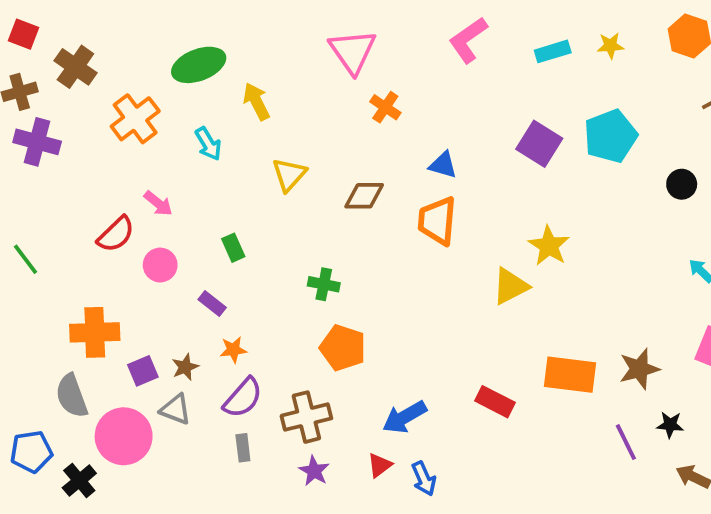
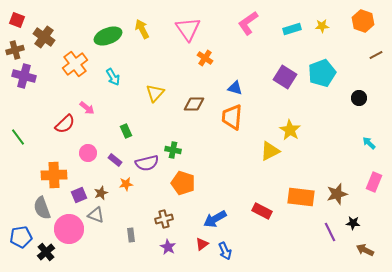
yellow arrow: (256, 101) -> (142, 29), moved
pink circle: (160, 265) -> (88, 153), moved
purple semicircle: (243, 398) -> (147, 163), moved, turned 35
brown cross: (306, 417) -> (164, 219), size x0.7

